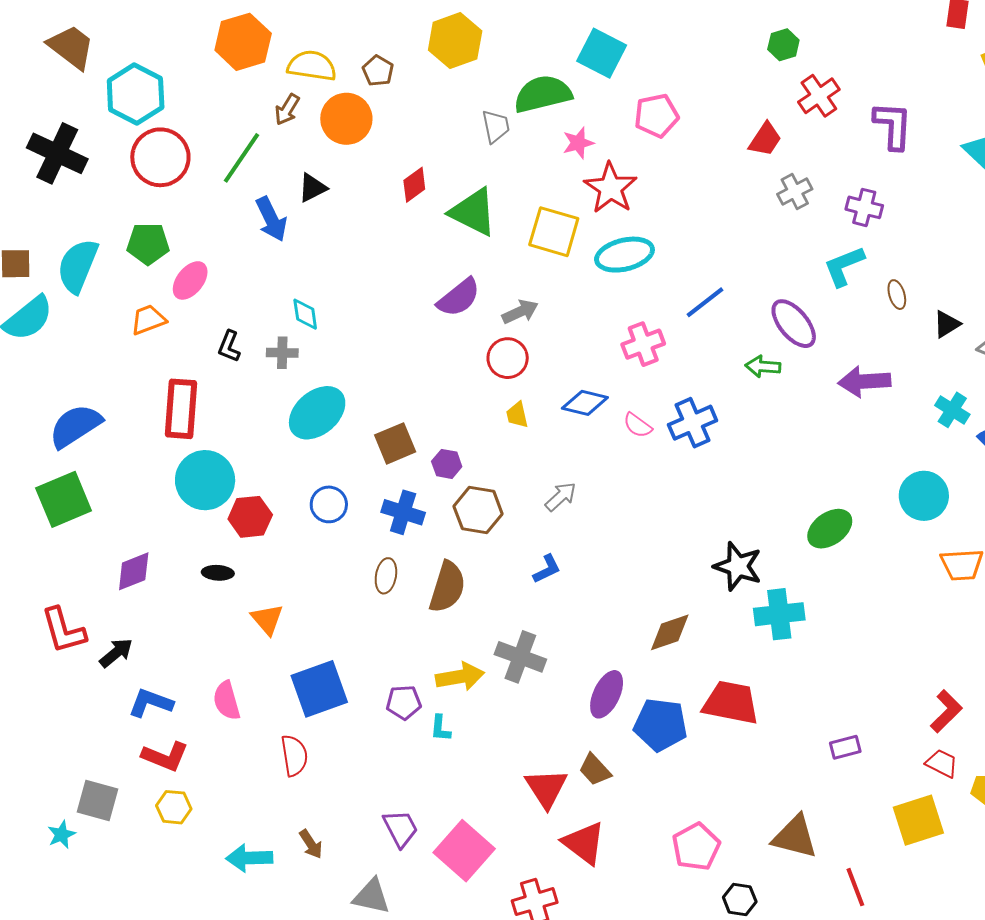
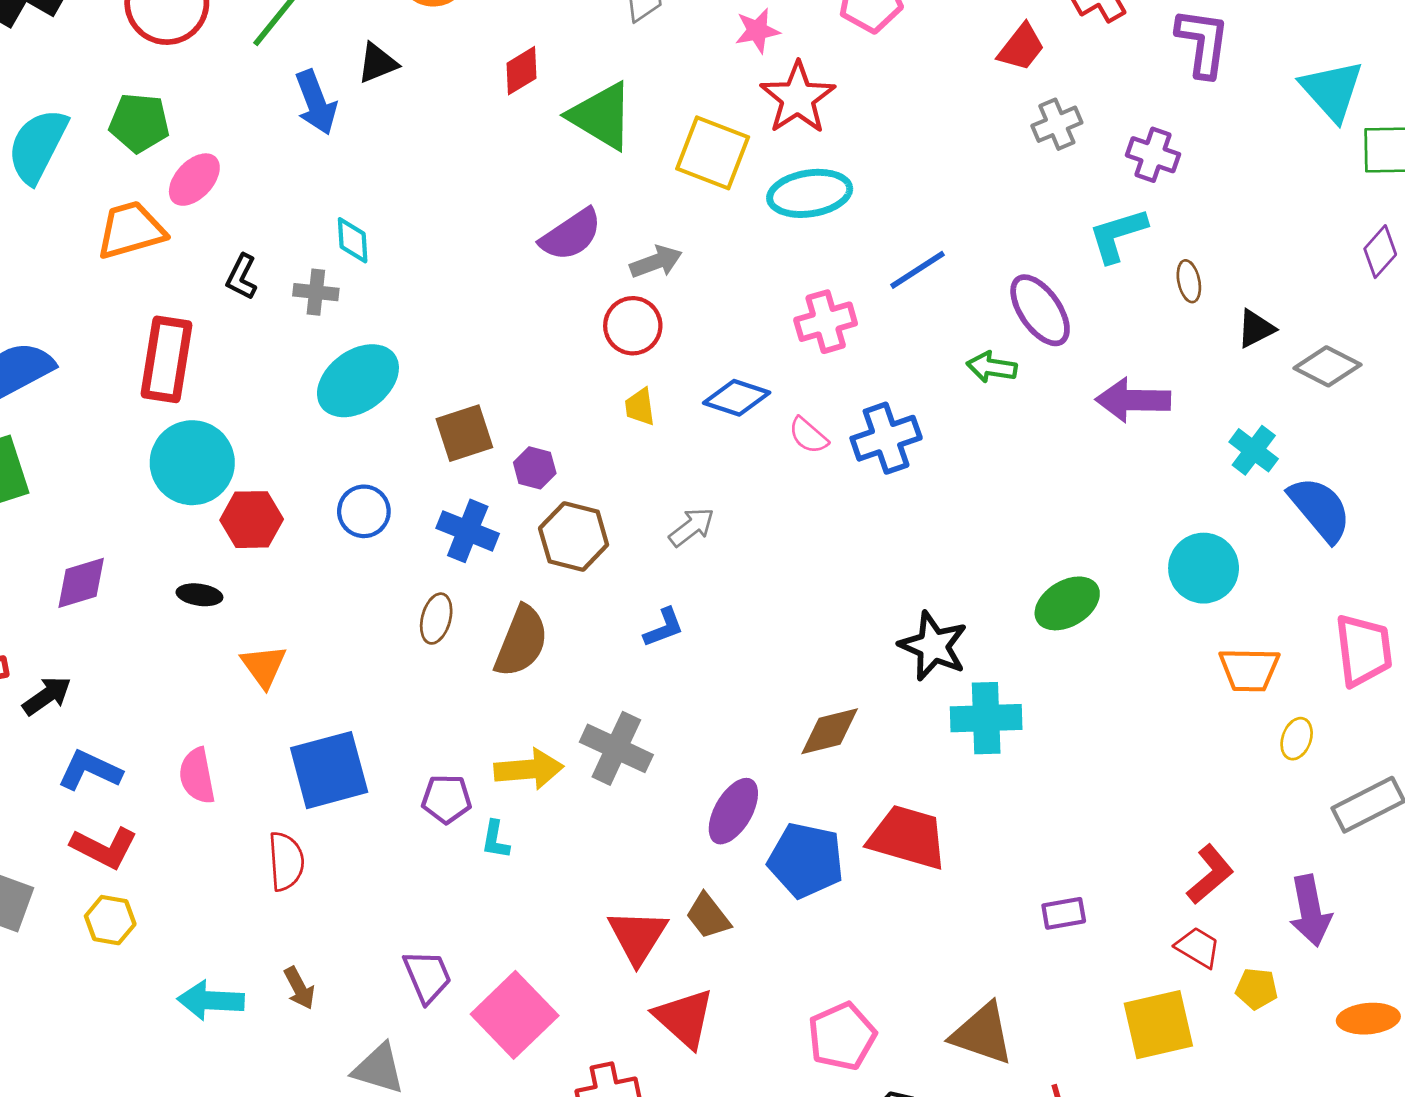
orange trapezoid: (148, 320) -> (131, 230), size x1.4

